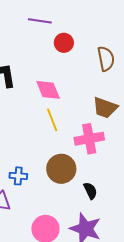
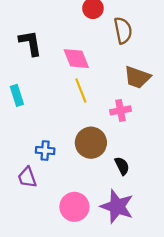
brown semicircle: (106, 59) -> (123, 30), moved
pink cross: (89, 139) -> (120, 110), size x0.7

